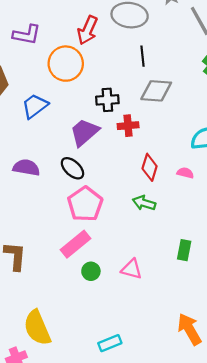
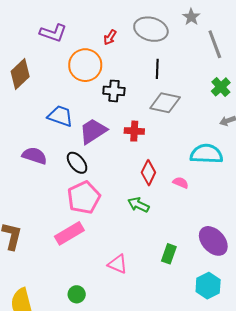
red arrow: (88, 30) -> (110, 37), size x0.6
black cross: (107, 100) -> (114, 91), moved
blue trapezoid: (35, 106) -> (60, 116), moved, turned 48
green circle: (91, 271) -> (77, 294), moved

